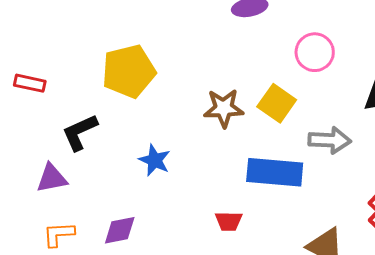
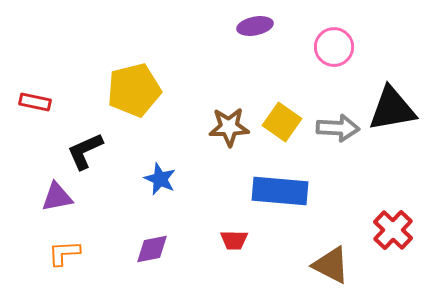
pink circle: (315, 52) -> (334, 47), moved
gray arrow: (330, 140) -> (338, 128), moved
purple diamond: (120, 230) -> (152, 249), moved

